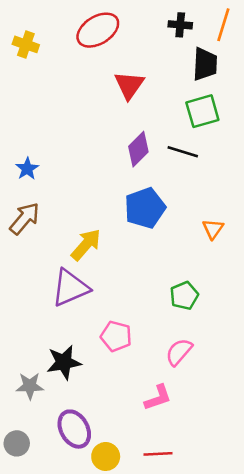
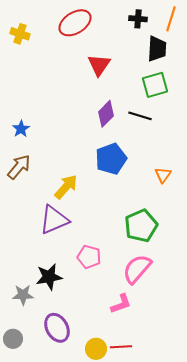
green pentagon: (184, 296) -> (141, 226), size x1.5
pink semicircle: (179, 352) -> (137, 269), size x1.4
yellow circle: (106, 456) -> (96, 349), moved

